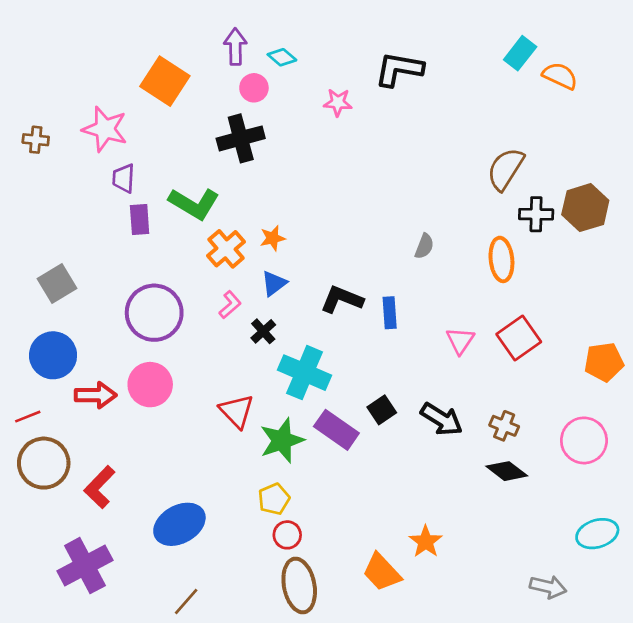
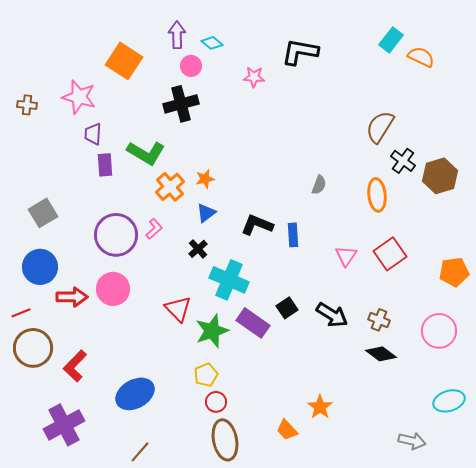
brown hexagon: (585, 208) -> (440, 176), moved
black cross: (536, 214) -> (403, 161), turned 35
pink L-shape: (230, 305) -> (154, 229), moved
orange trapezoid: (382, 572) -> (287, 430), size x0.7

